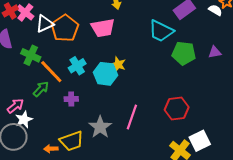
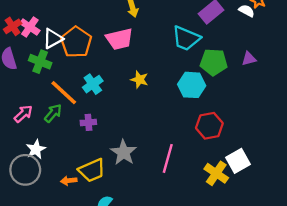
green cross: (31, 55) -> (40, 62), moved
cyan hexagon: (105, 74) -> (192, 85), moved
pink arrow: (15, 106) -> (23, 114), moved
pink line: (132, 117) -> (168, 158), moved

